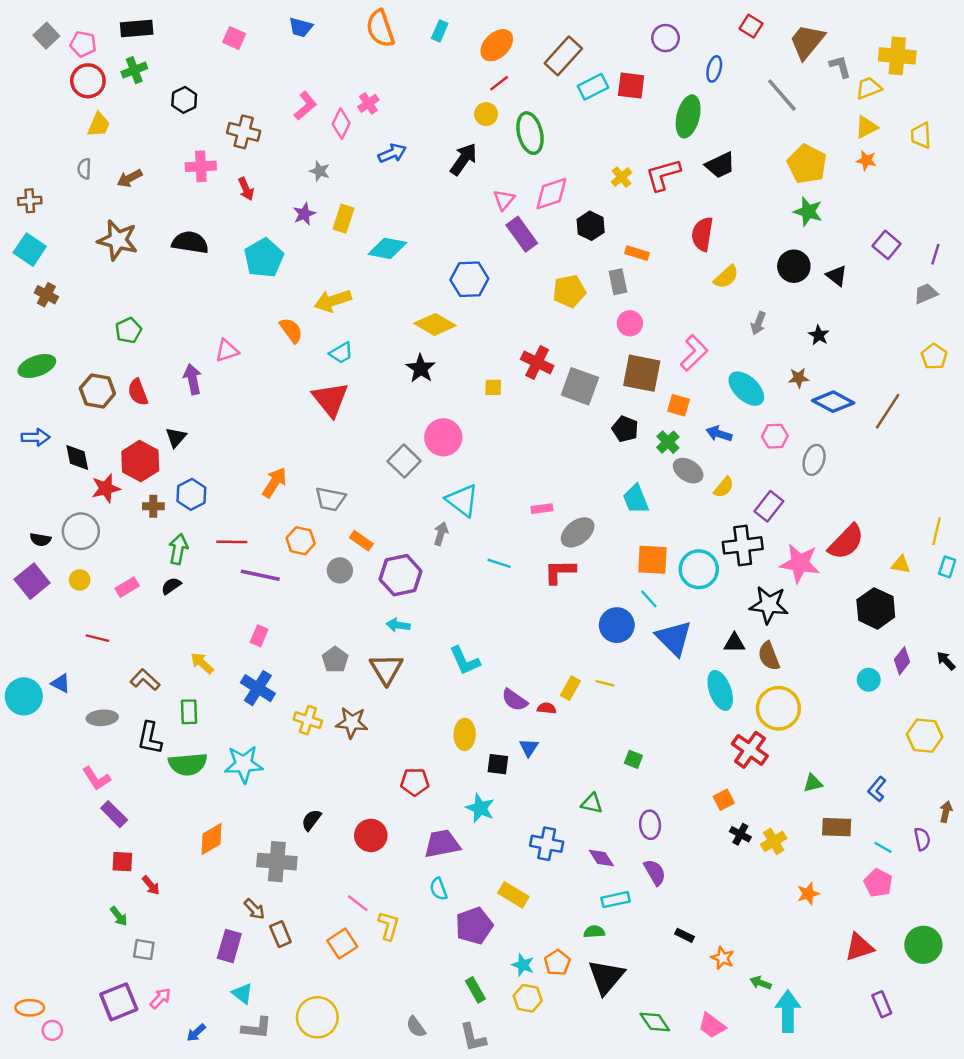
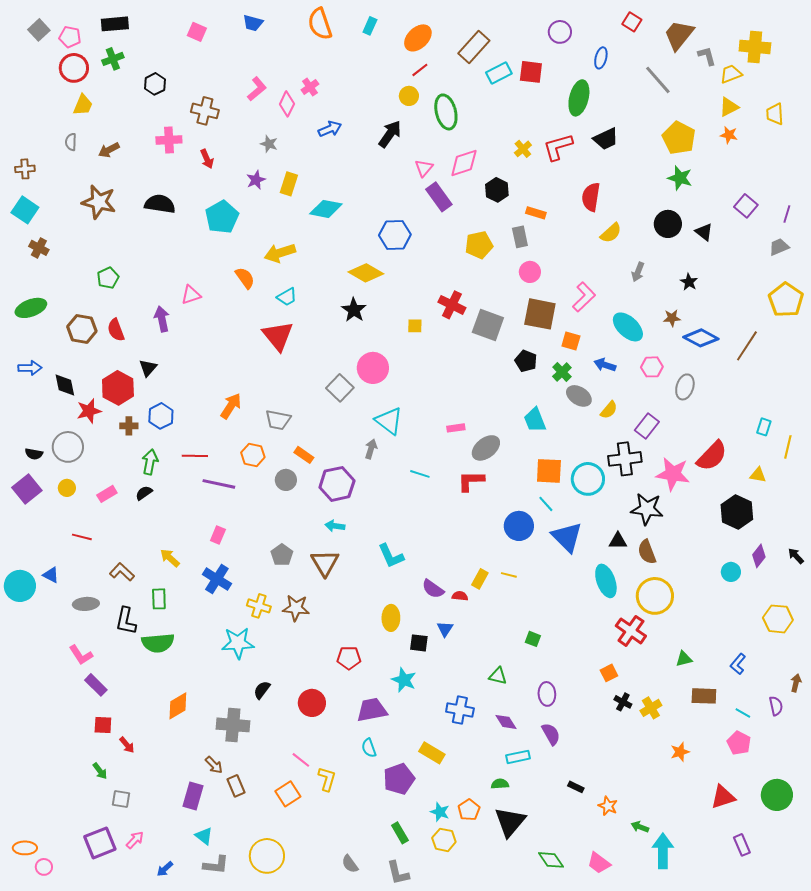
yellow pentagon: (934, 357) -> (786, 300), size x1.6
cyan rectangle: (947, 567) -> (764, 427), moved
cyan star: (244, 764) -> (238, 643), moved

